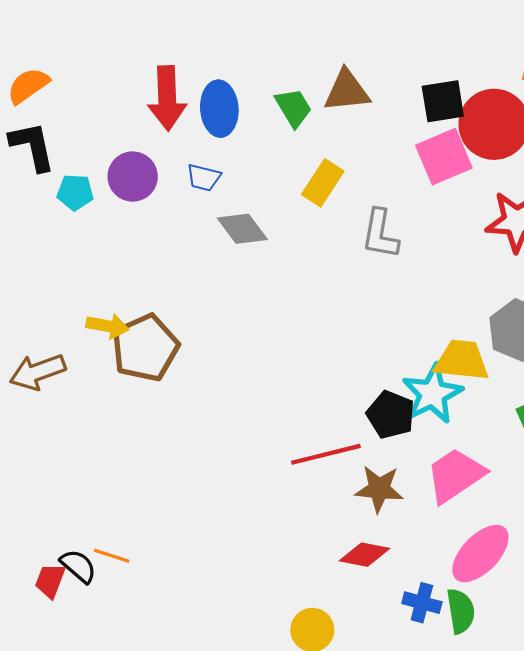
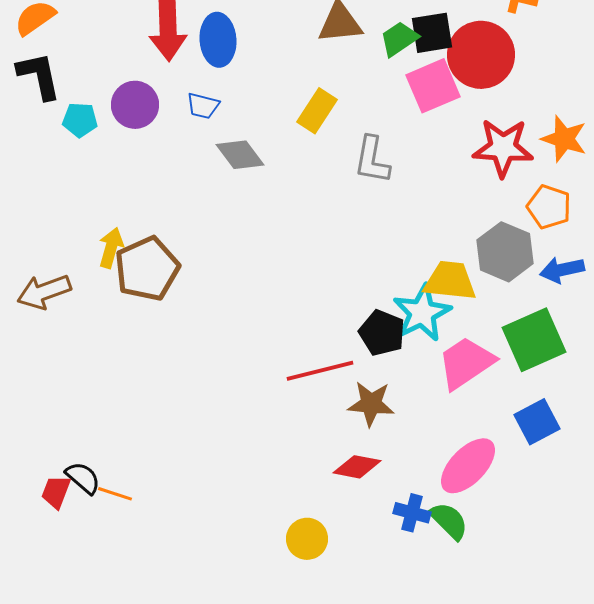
green trapezoid: (293, 108) -> (399, 39), moved, turned -93
yellow arrow: (108, 326) -> (111, 248), turned -84
pink trapezoid: (455, 475) -> (466, 363), moved
orange line: (112, 556) -> (115, 494), moved
green semicircle: (461, 611) -> (449, 521), turned -36

